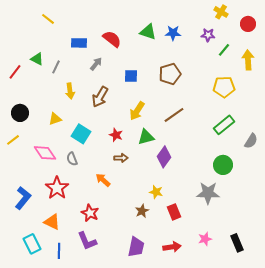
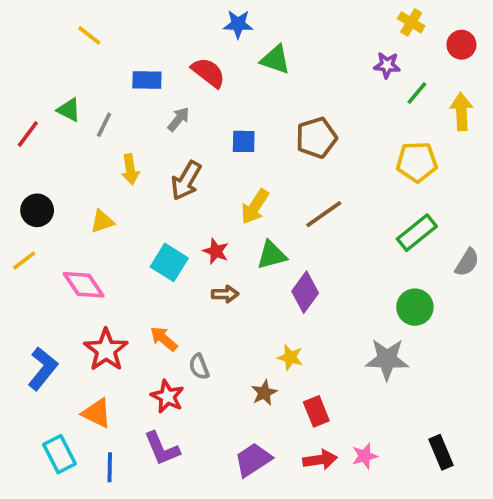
blue star: (173, 33) -> (238, 24), moved
cyan square: (81, 134) -> (169, 262), moved
gray semicircle: (72, 159) -> (199, 367), moved
orange arrow: (103, 180) -> (164, 339), moved
red rectangle: (174, 212) -> (316, 411), moved
pink star: (205, 239) -> (365, 456), moved
purple trapezoid: (136, 247) -> (253, 460), turned -135

